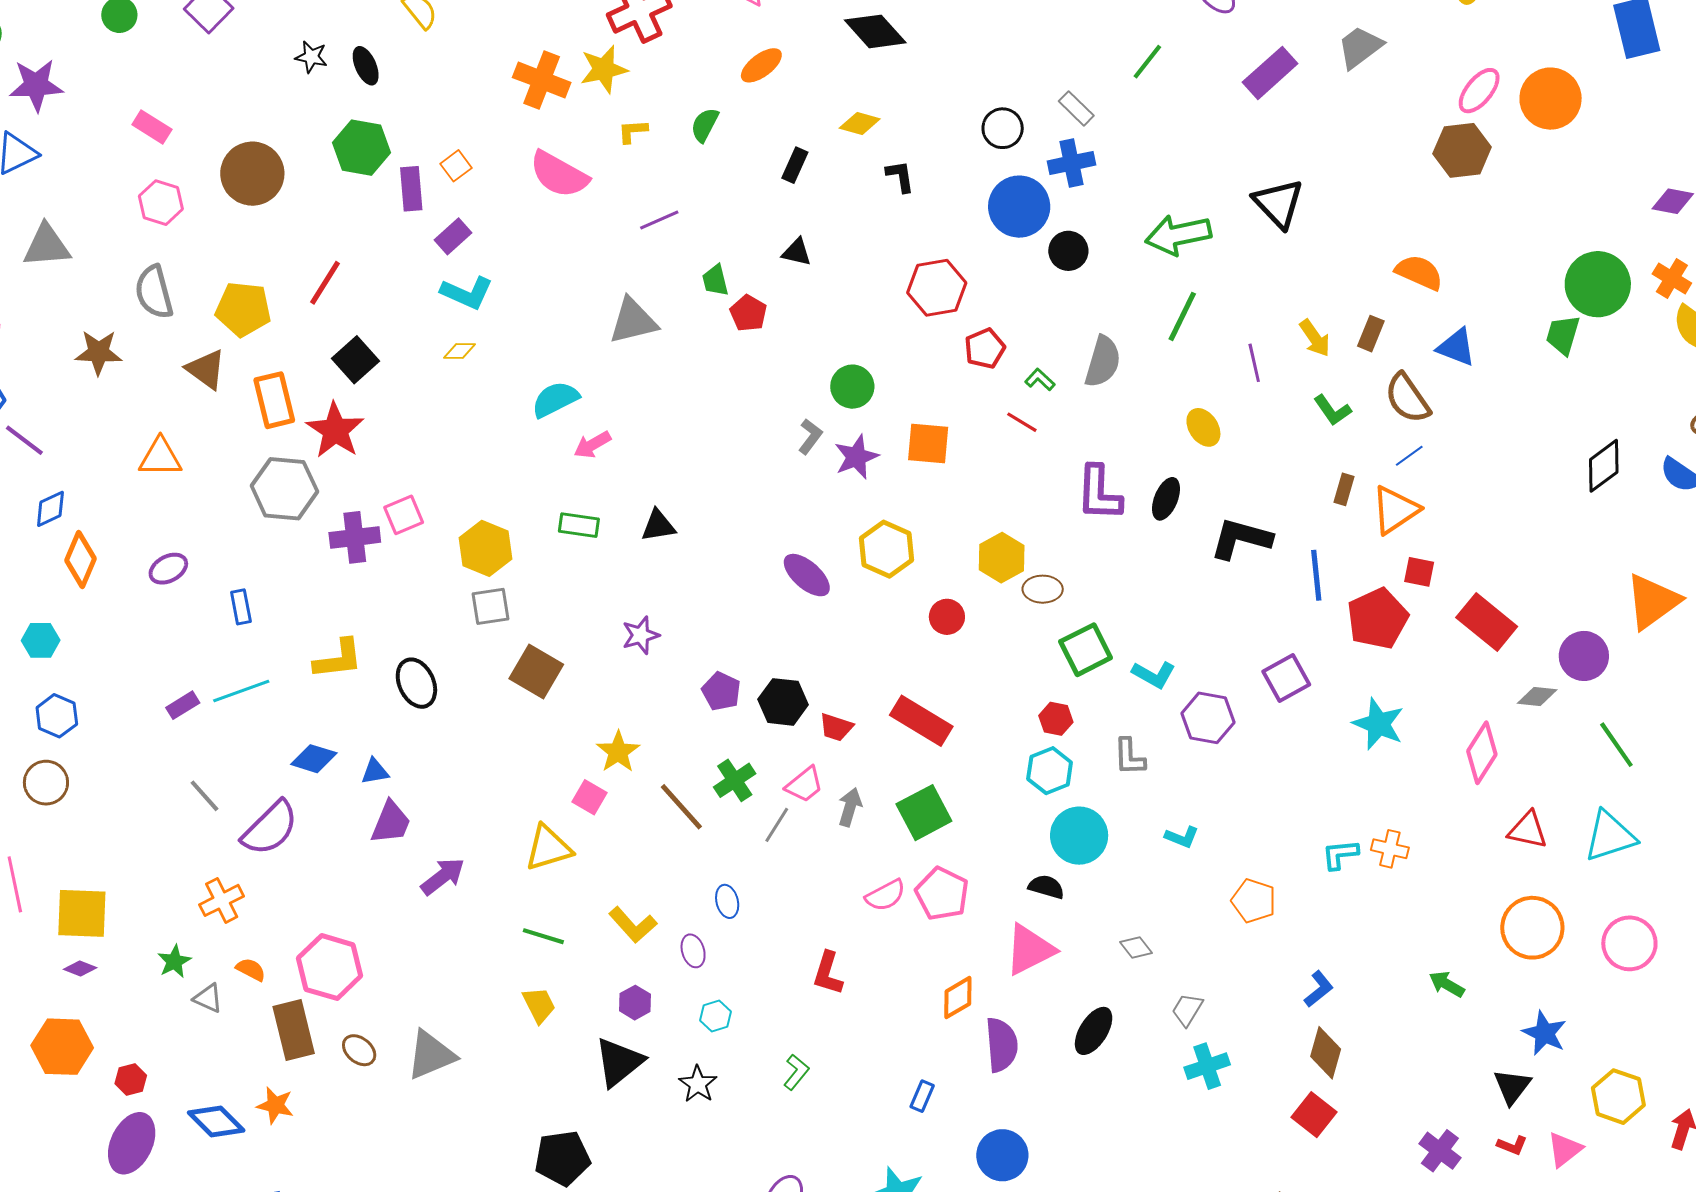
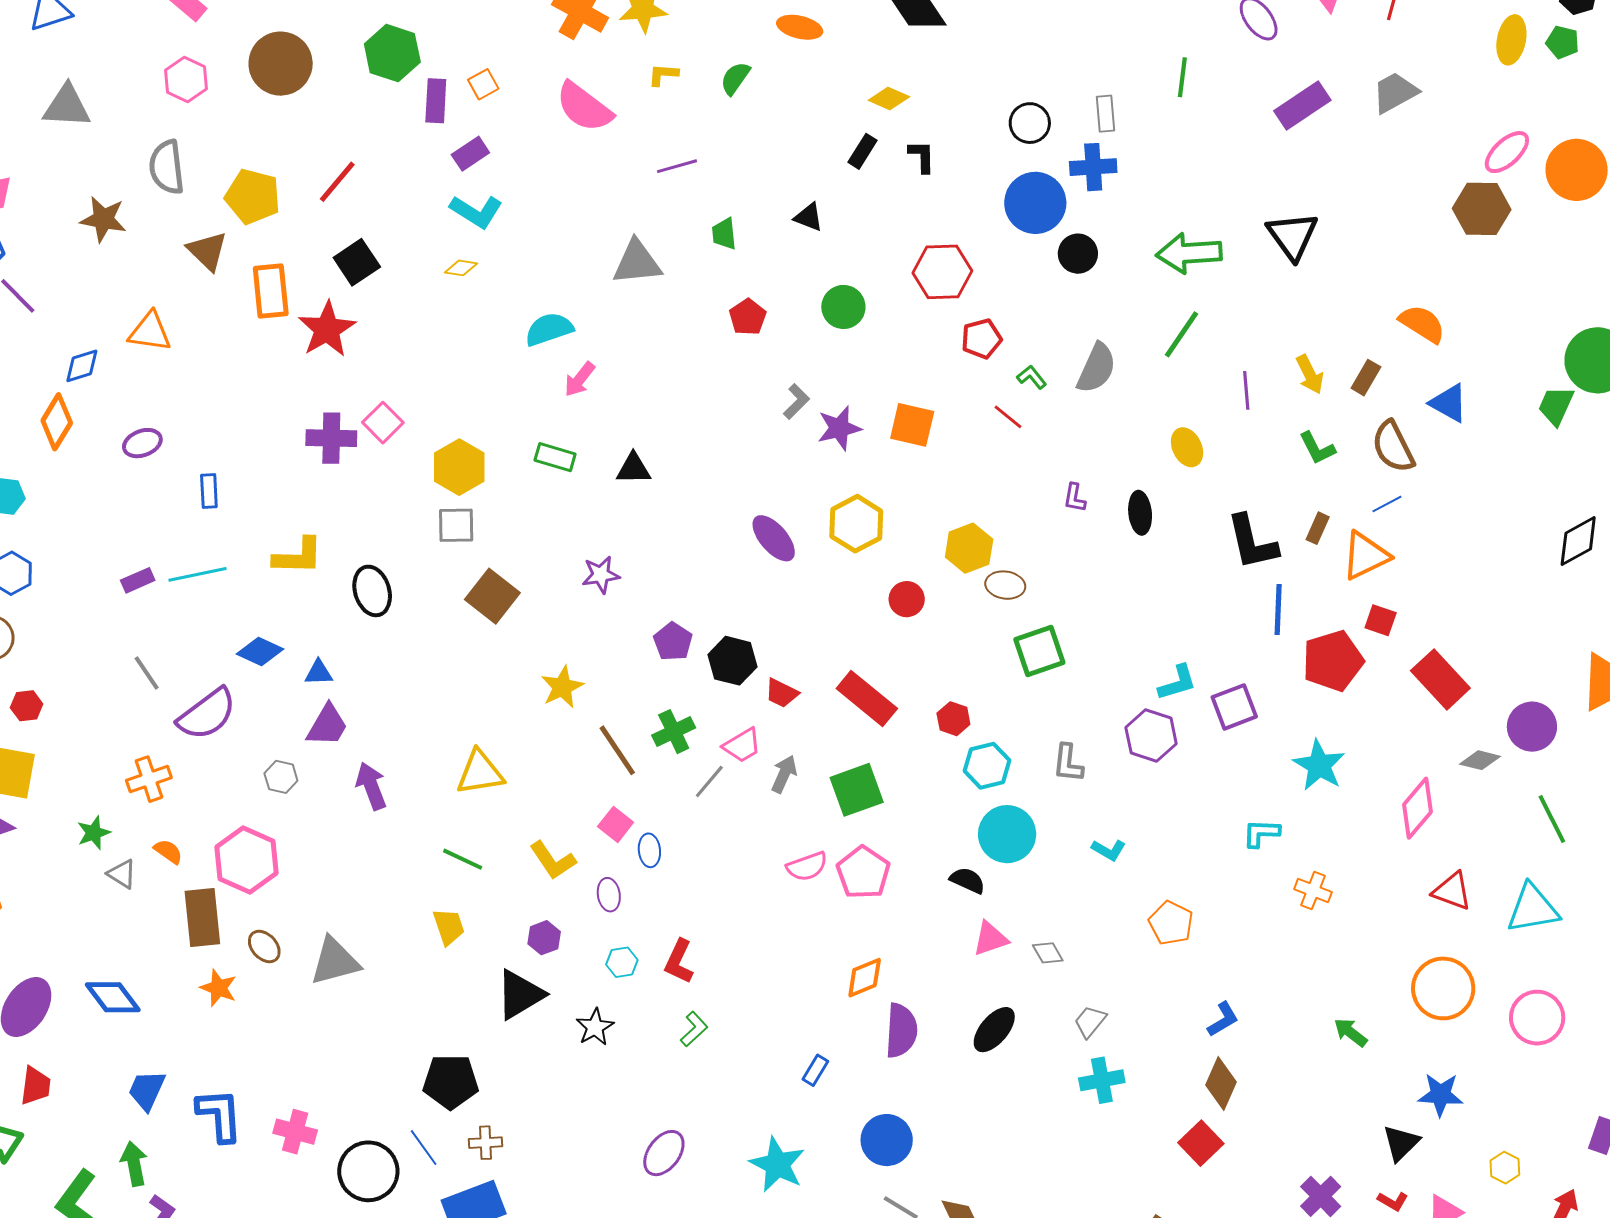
green line: (1147, 62) -> (1182, 77), turned -39
orange ellipse: (761, 65) -> (800, 27), turned 42
gray rectangle: (1076, 108) -> (1106, 114), turned 33
black rectangle: (795, 165) -> (863, 151), moved
red pentagon: (748, 313) -> (748, 317), moved
green circle: (852, 387) -> (843, 307), moved
pink arrow: (592, 445) -> (580, 379), turned -30
gray hexagon: (284, 489) -> (281, 777), moved, size x0.5
purple L-shape: (1099, 493) -> (1075, 498), size x0.5
black ellipse: (1166, 499) -> (1140, 513), turned -36
blue diamond: (50, 509) -> (82, 366), moved
pink square: (404, 515) -> (383, 423), turned -30
black L-shape: (1241, 539) -> (1252, 542), moved, turned -126
cyan L-shape: (1154, 674) -> (1177, 683), moved, turned -54
red hexagon: (1056, 719) -> (953, 719), moved
pink square: (589, 797) -> (616, 824), moved
cyan L-shape: (1340, 854) -> (1261, 833), moved
purple arrow: (443, 876) -> (371, 786), turned -81
pink triangle: (1030, 950) -> (990, 939), moved, size x0.7
red L-shape: (828, 973) -> (679, 961), moved
blue star: (1545, 1033) -> (1440, 1095), turned -30
red hexagon: (131, 1079) -> (27, 706), moved
yellow hexagon: (1618, 1097) -> (1505, 1168), size x0.6
orange star: (275, 1105) -> (219, 988), moved

